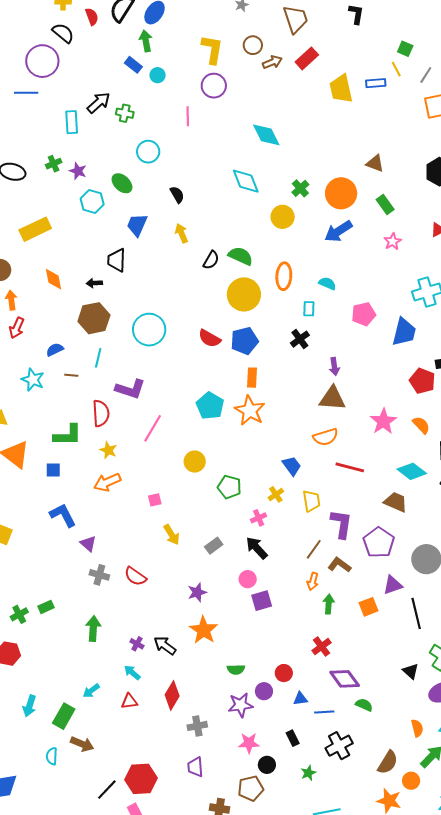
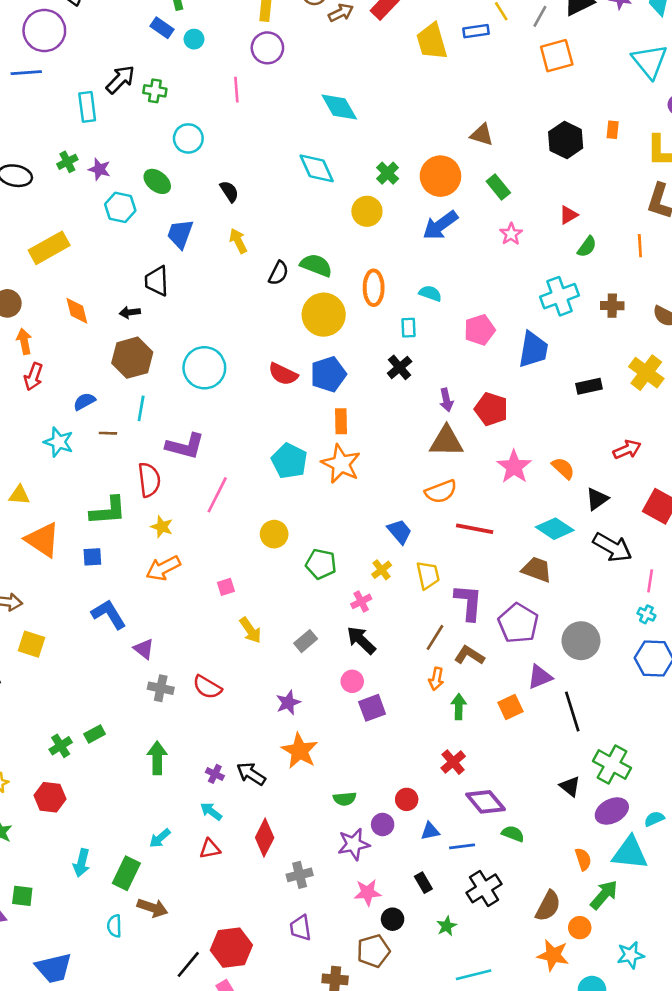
red pentagon: (422, 381) -> (491, 409), moved

